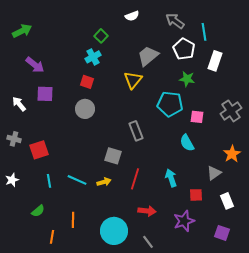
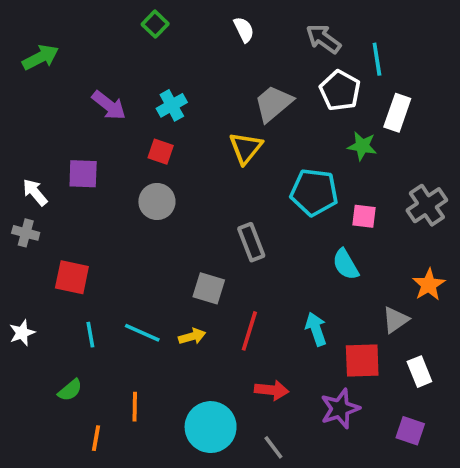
white semicircle: (132, 16) -> (244, 30), turned -96
green square: (101, 36) -> (155, 24), moved
purple arrow: (35, 65) -> (109, 105), moved
green star: (187, 79) -> (362, 146), moved
gray cross: (14, 139) -> (26, 233), moved
red square: (39, 150) -> (72, 277), turned 30
red square: (196, 195) -> (362, 360), size x1.5

